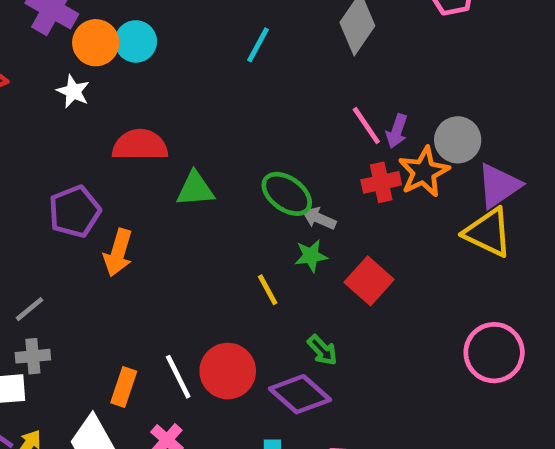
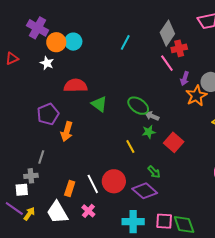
pink line: (366, 126) -> (167, 63), moved
red cross: (381, 182) -> (179, 48), moved
green triangle: (195, 189) -> (99, 104), turned 42
gray line: (29, 309) -> (41, 157), moved, turned -32

